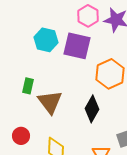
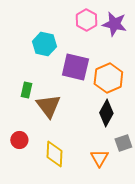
purple square: (77, 46) -> (75, 67), moved
black diamond: (92, 109) -> (106, 113), moved

